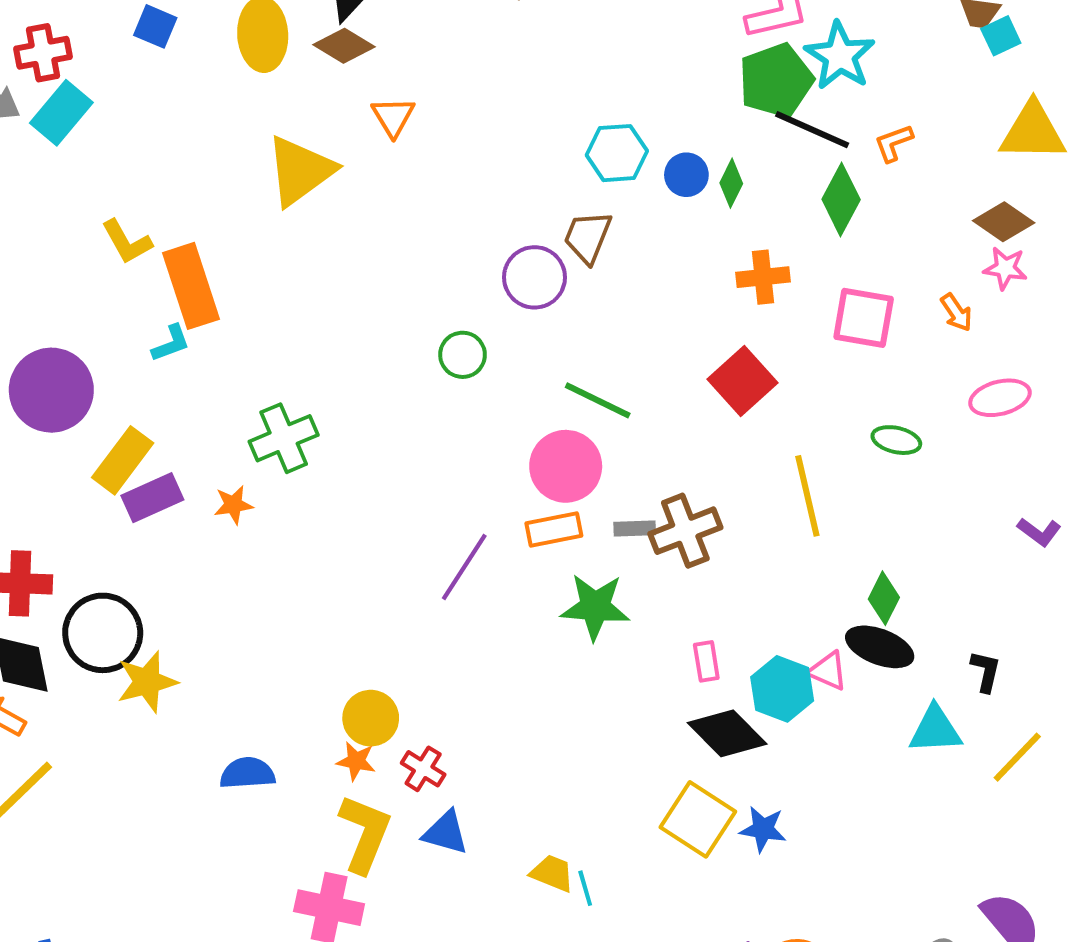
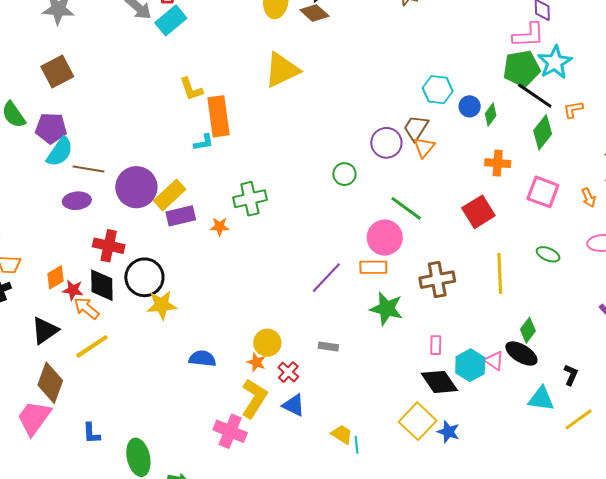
orange triangle: (393, 117) -> (424, 147), moved
purple circle: (51, 390) -> (136, 187), moved
gray rectangle: (635, 528) -> (328, 347), moved

